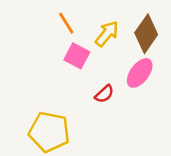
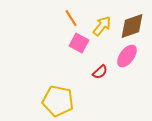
brown diamond: (146, 34) -> (132, 26), turned 36

